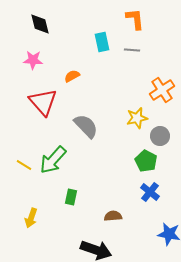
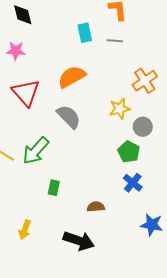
orange semicircle: (72, 76) -> (72, 77), moved, size x1.8
yellow arrow: (31, 218) -> (25, 230), moved

